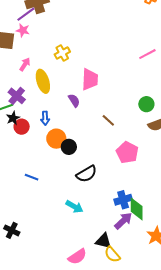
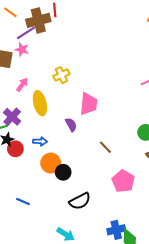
blue arrow: (45, 118) -> (40, 141), turned -88

